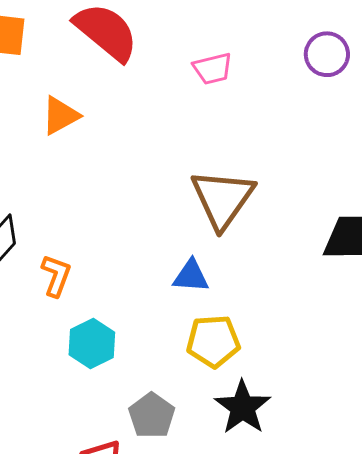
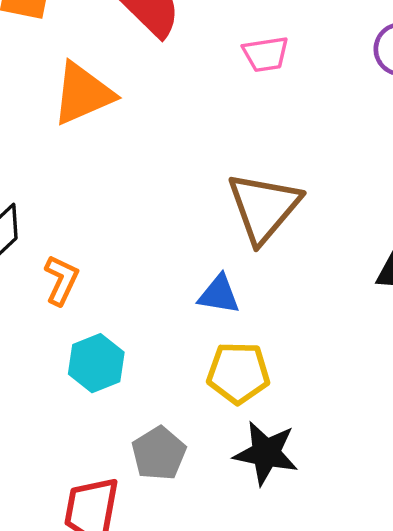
orange triangle: (60, 116) -> (83, 94), size x1.4
black star: (243, 407) -> (266, 453), turned -30

